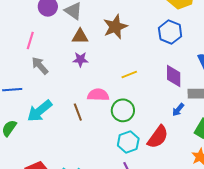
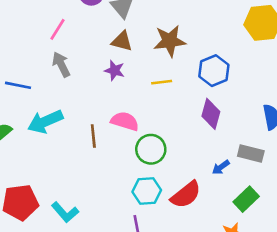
blue hexagon: (170, 32) -> (214, 71), moved
yellow line: (129, 75) -> (162, 82), moved
purple diamond: (174, 76) -> (211, 114), moved

